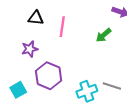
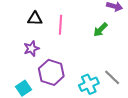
gray line: (112, 86) -> (112, 77), turned 30

